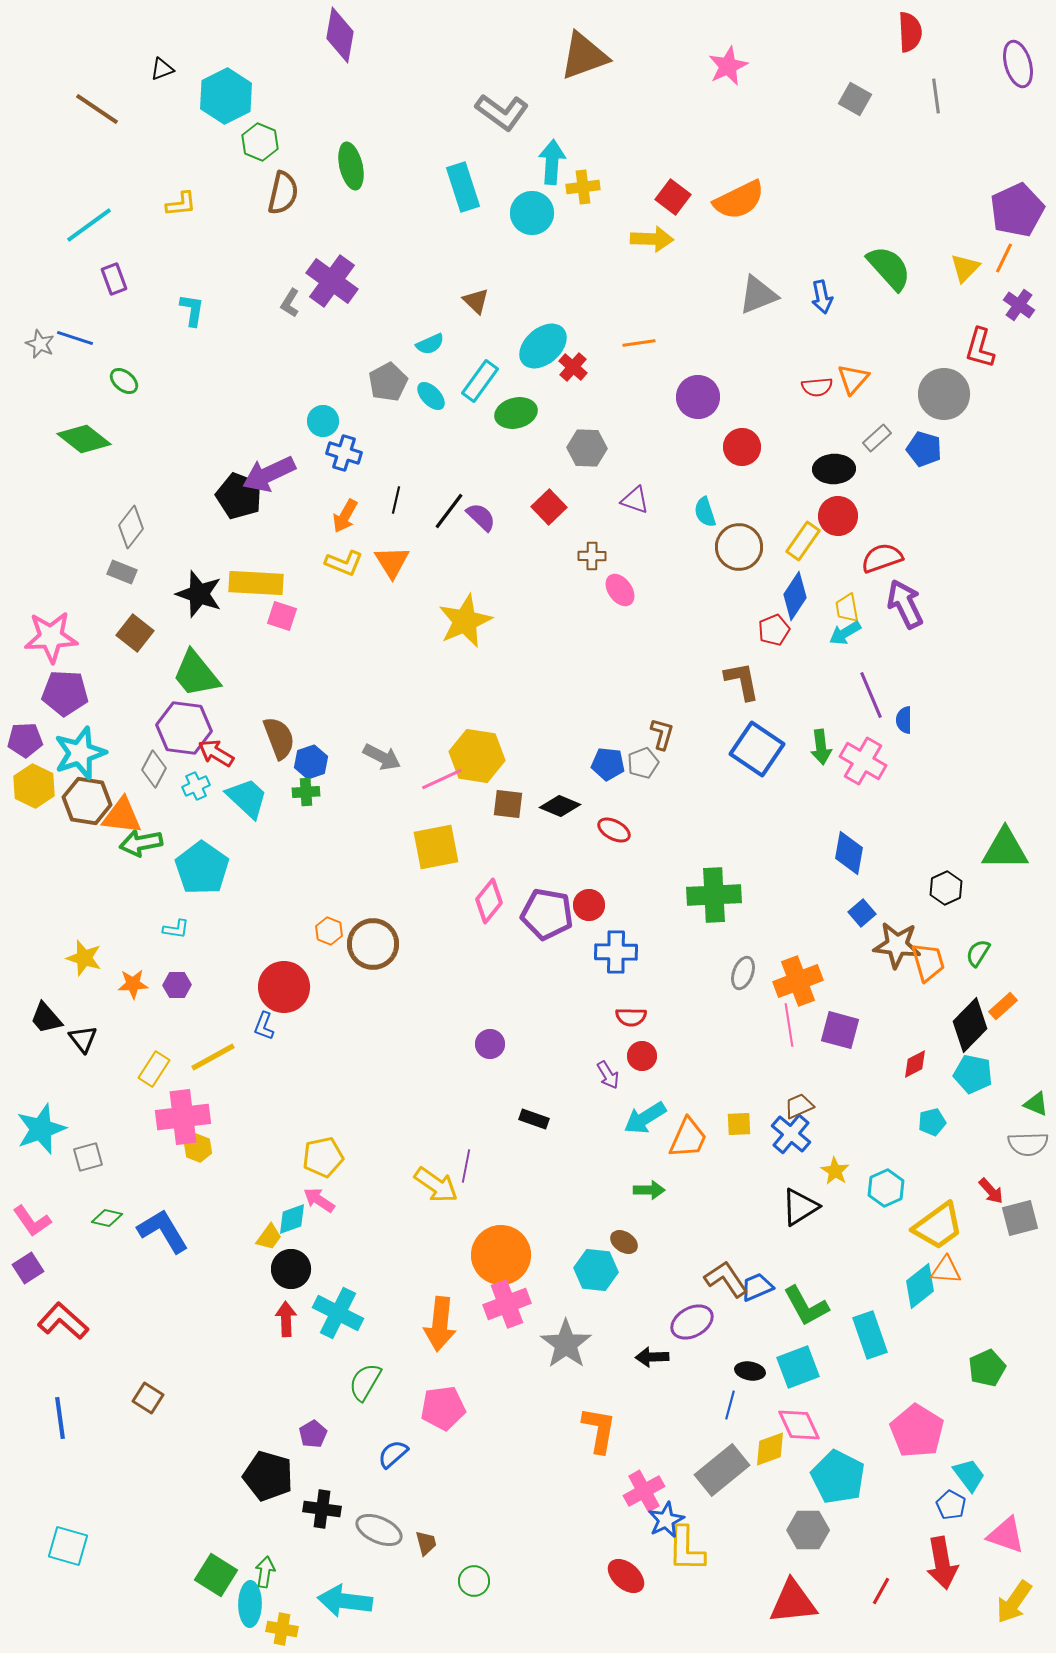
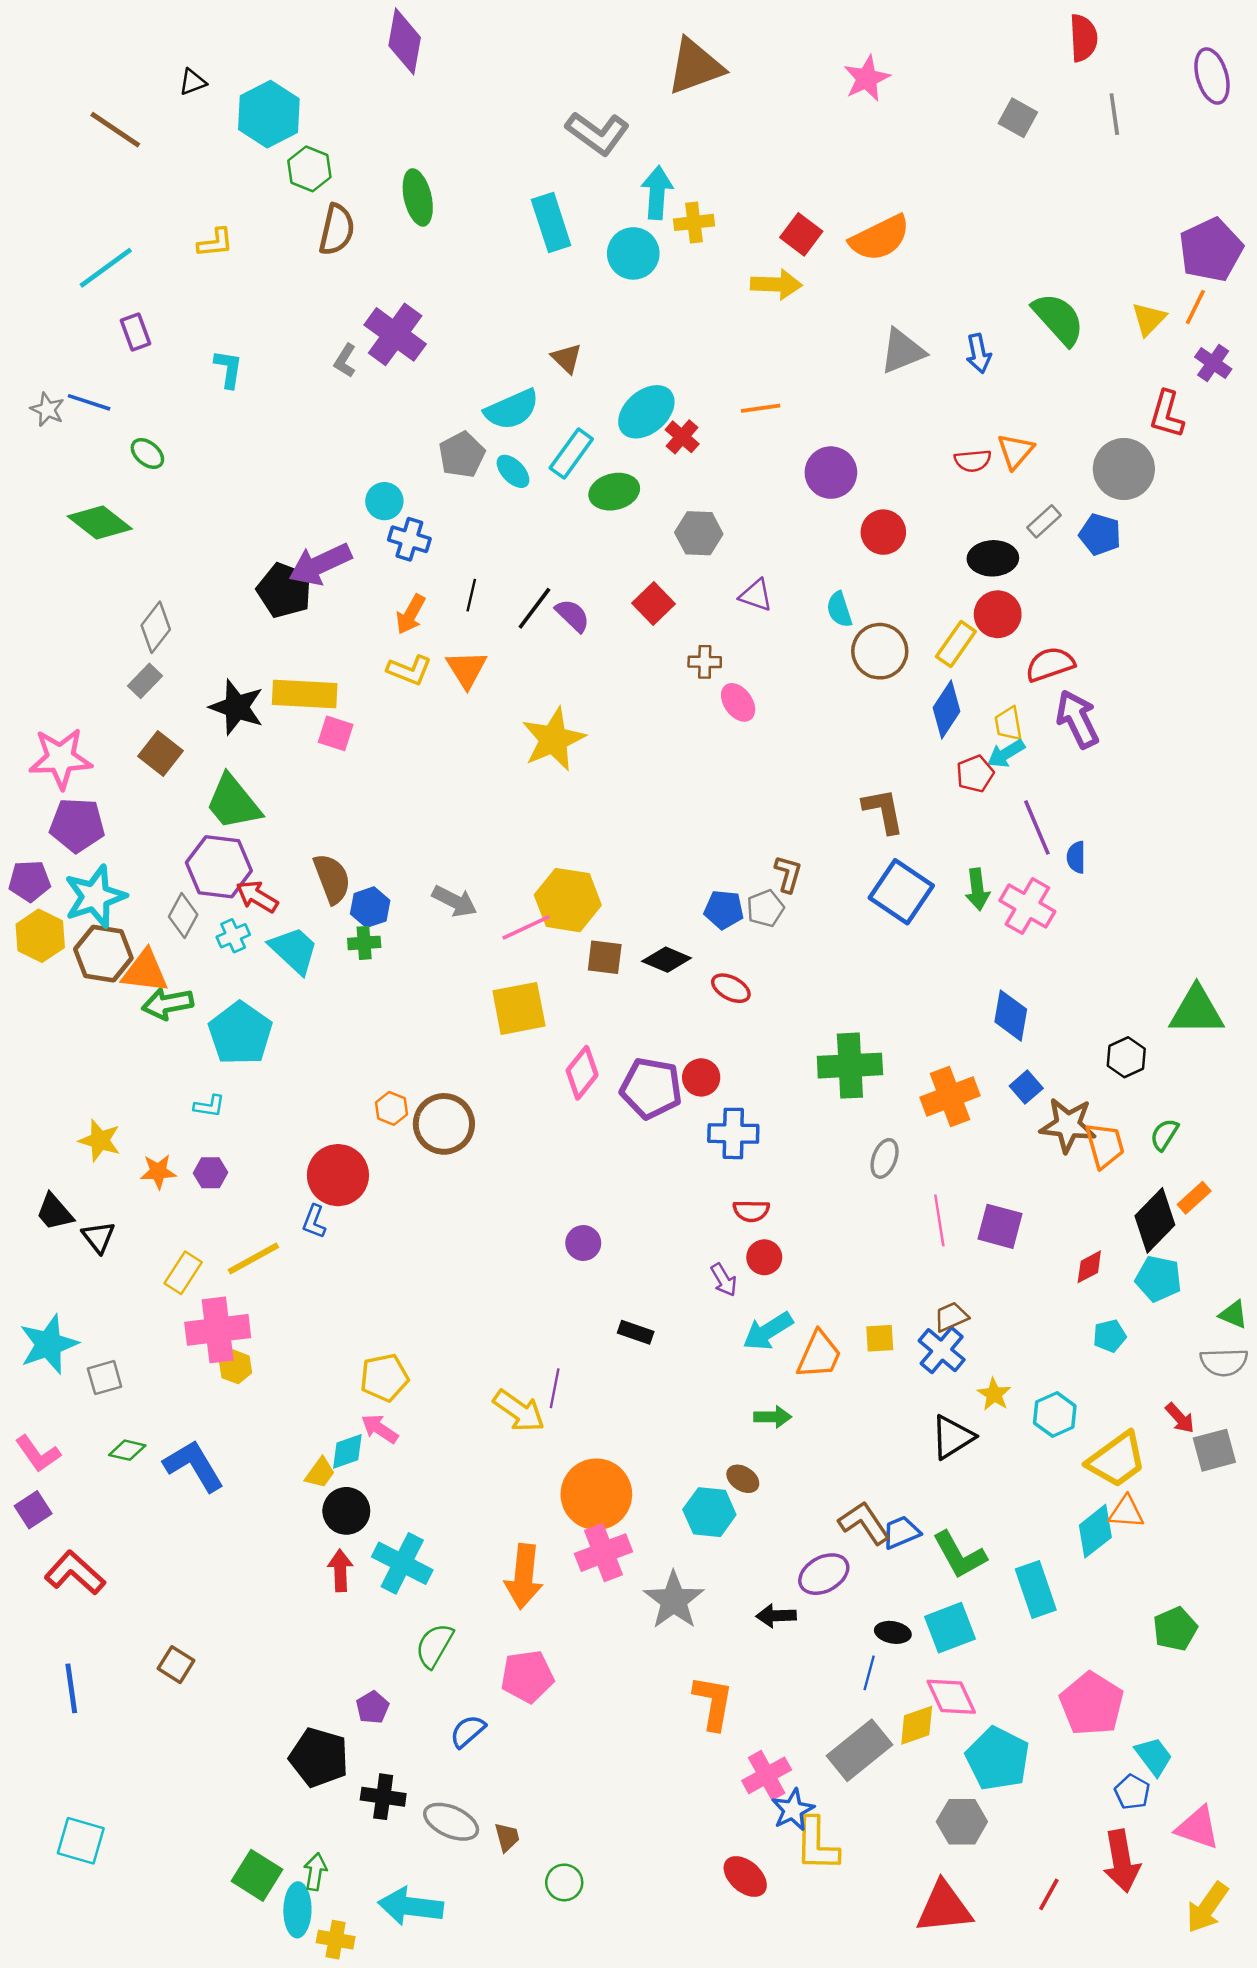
cyan semicircle: (430, 344) -> (512, 409), size x1.6
gray rectangle: (122, 572) -> (145, 681), turned -68
red pentagon: (774, 630) -> (975, 774), moved
orange cross: (798, 981) -> (950, 1097), moved

